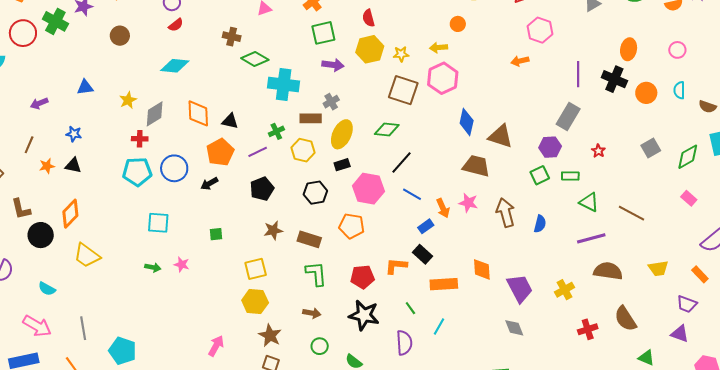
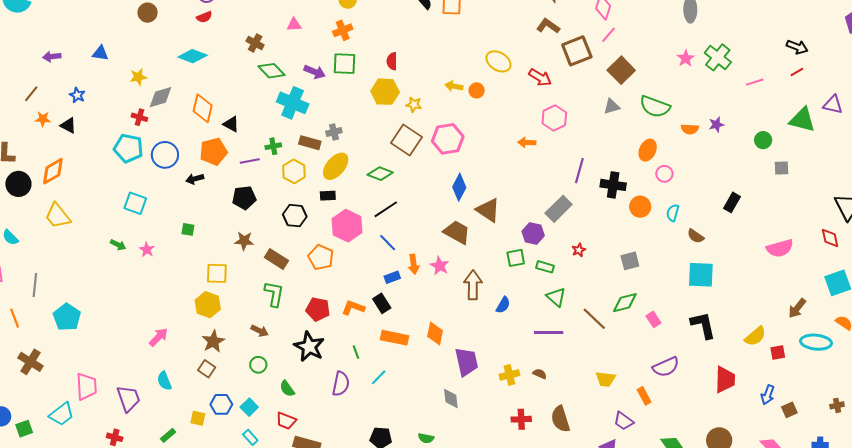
yellow arrow: (439, 48) -> (454, 86), moved
orange ellipse: (629, 49) -> (648, 150), moved
pink circle: (677, 50) -> (664, 174), moved
purple arrow: (333, 65) -> (315, 72), moved
black cross: (614, 79) -> (613, 185), turned -30
green diamond: (688, 157) -> (625, 303), moved
brown semicircle: (608, 271) -> (540, 374), moved, size x0.5

